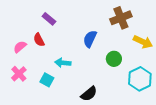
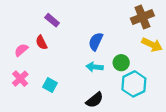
brown cross: (121, 18) -> (142, 17), moved
cyan arrow: (63, 63) -> (95, 67), moved
cyan hexagon: (140, 79) -> (134, 84), moved

